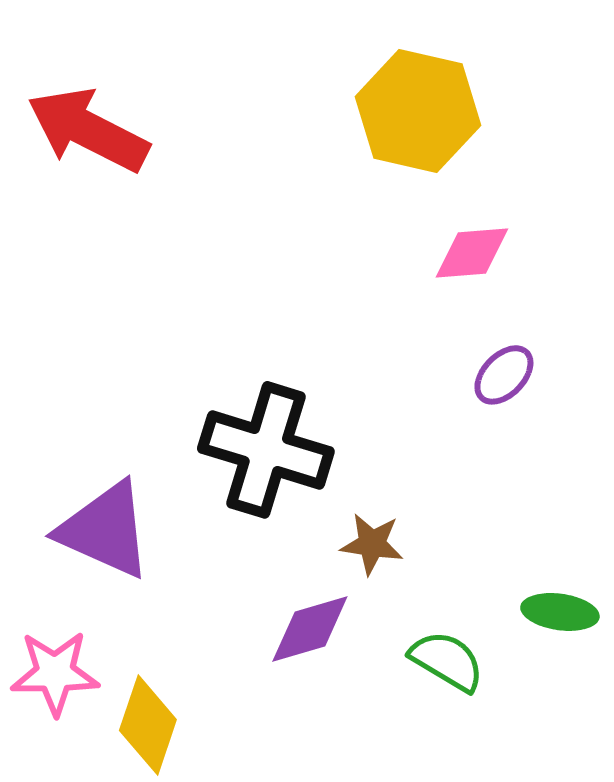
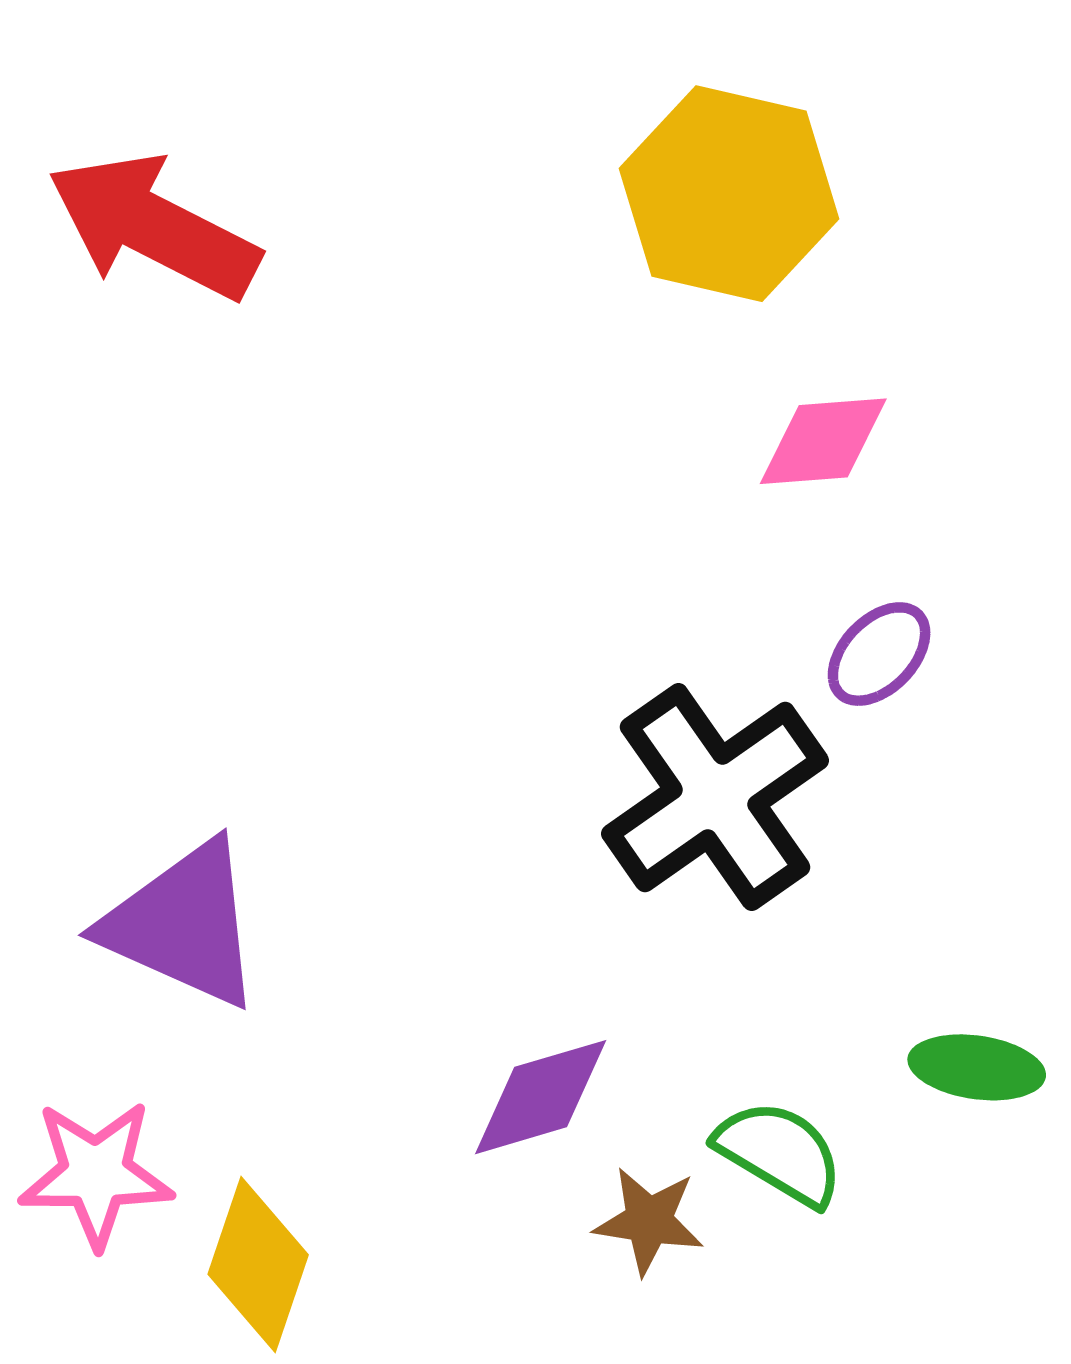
black cross: (266, 450) -> (715, 797), moved, turned 38
brown star: (372, 544) -> (649, 1221), moved

